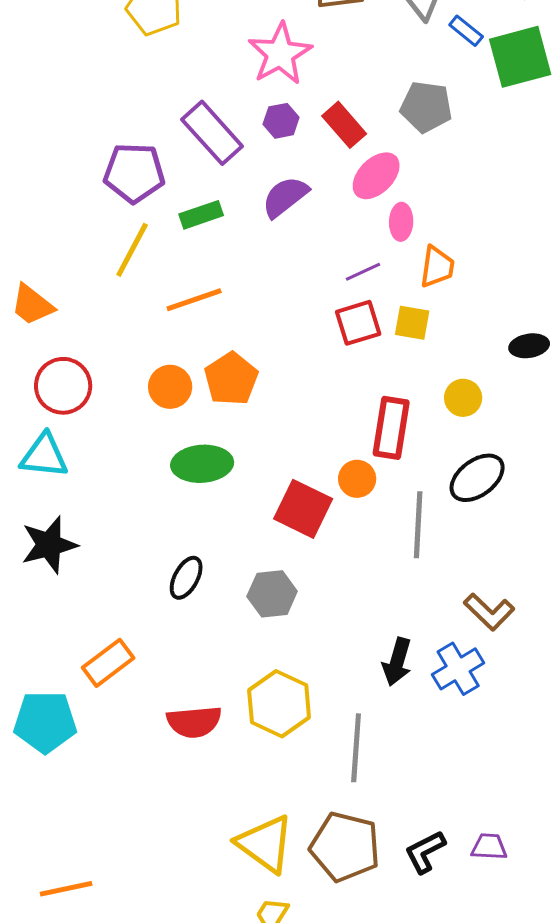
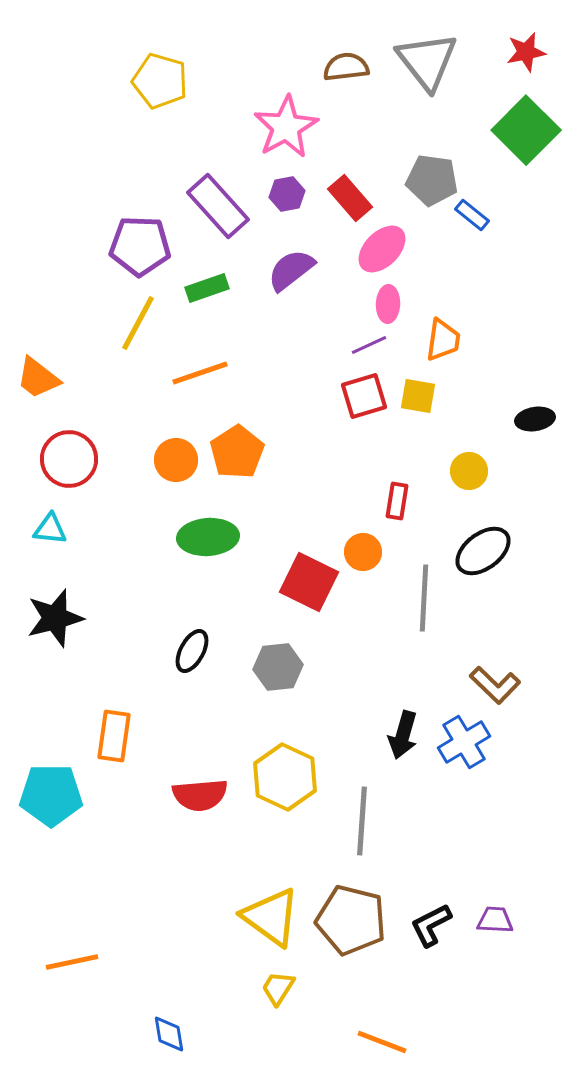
blue rectangle: (466, 31) -> (472, 215), moved
green square: (520, 57) -> (526, 130), turned -30
pink ellipse: (401, 222) -> (388, 304), moved
red rectangle: (391, 428) -> (397, 501), size x0.6
cyan triangle: (44, 456) -> (50, 529), size x0.7
orange rectangle: (108, 663) -> (114, 736), turned -45

